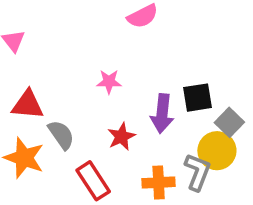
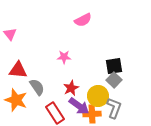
purple arrow: (162, 114) -> (79, 106), moved, turned -60
gray square: (229, 122) -> (114, 80), moved
yellow circle: (217, 151) -> (98, 96), moved

